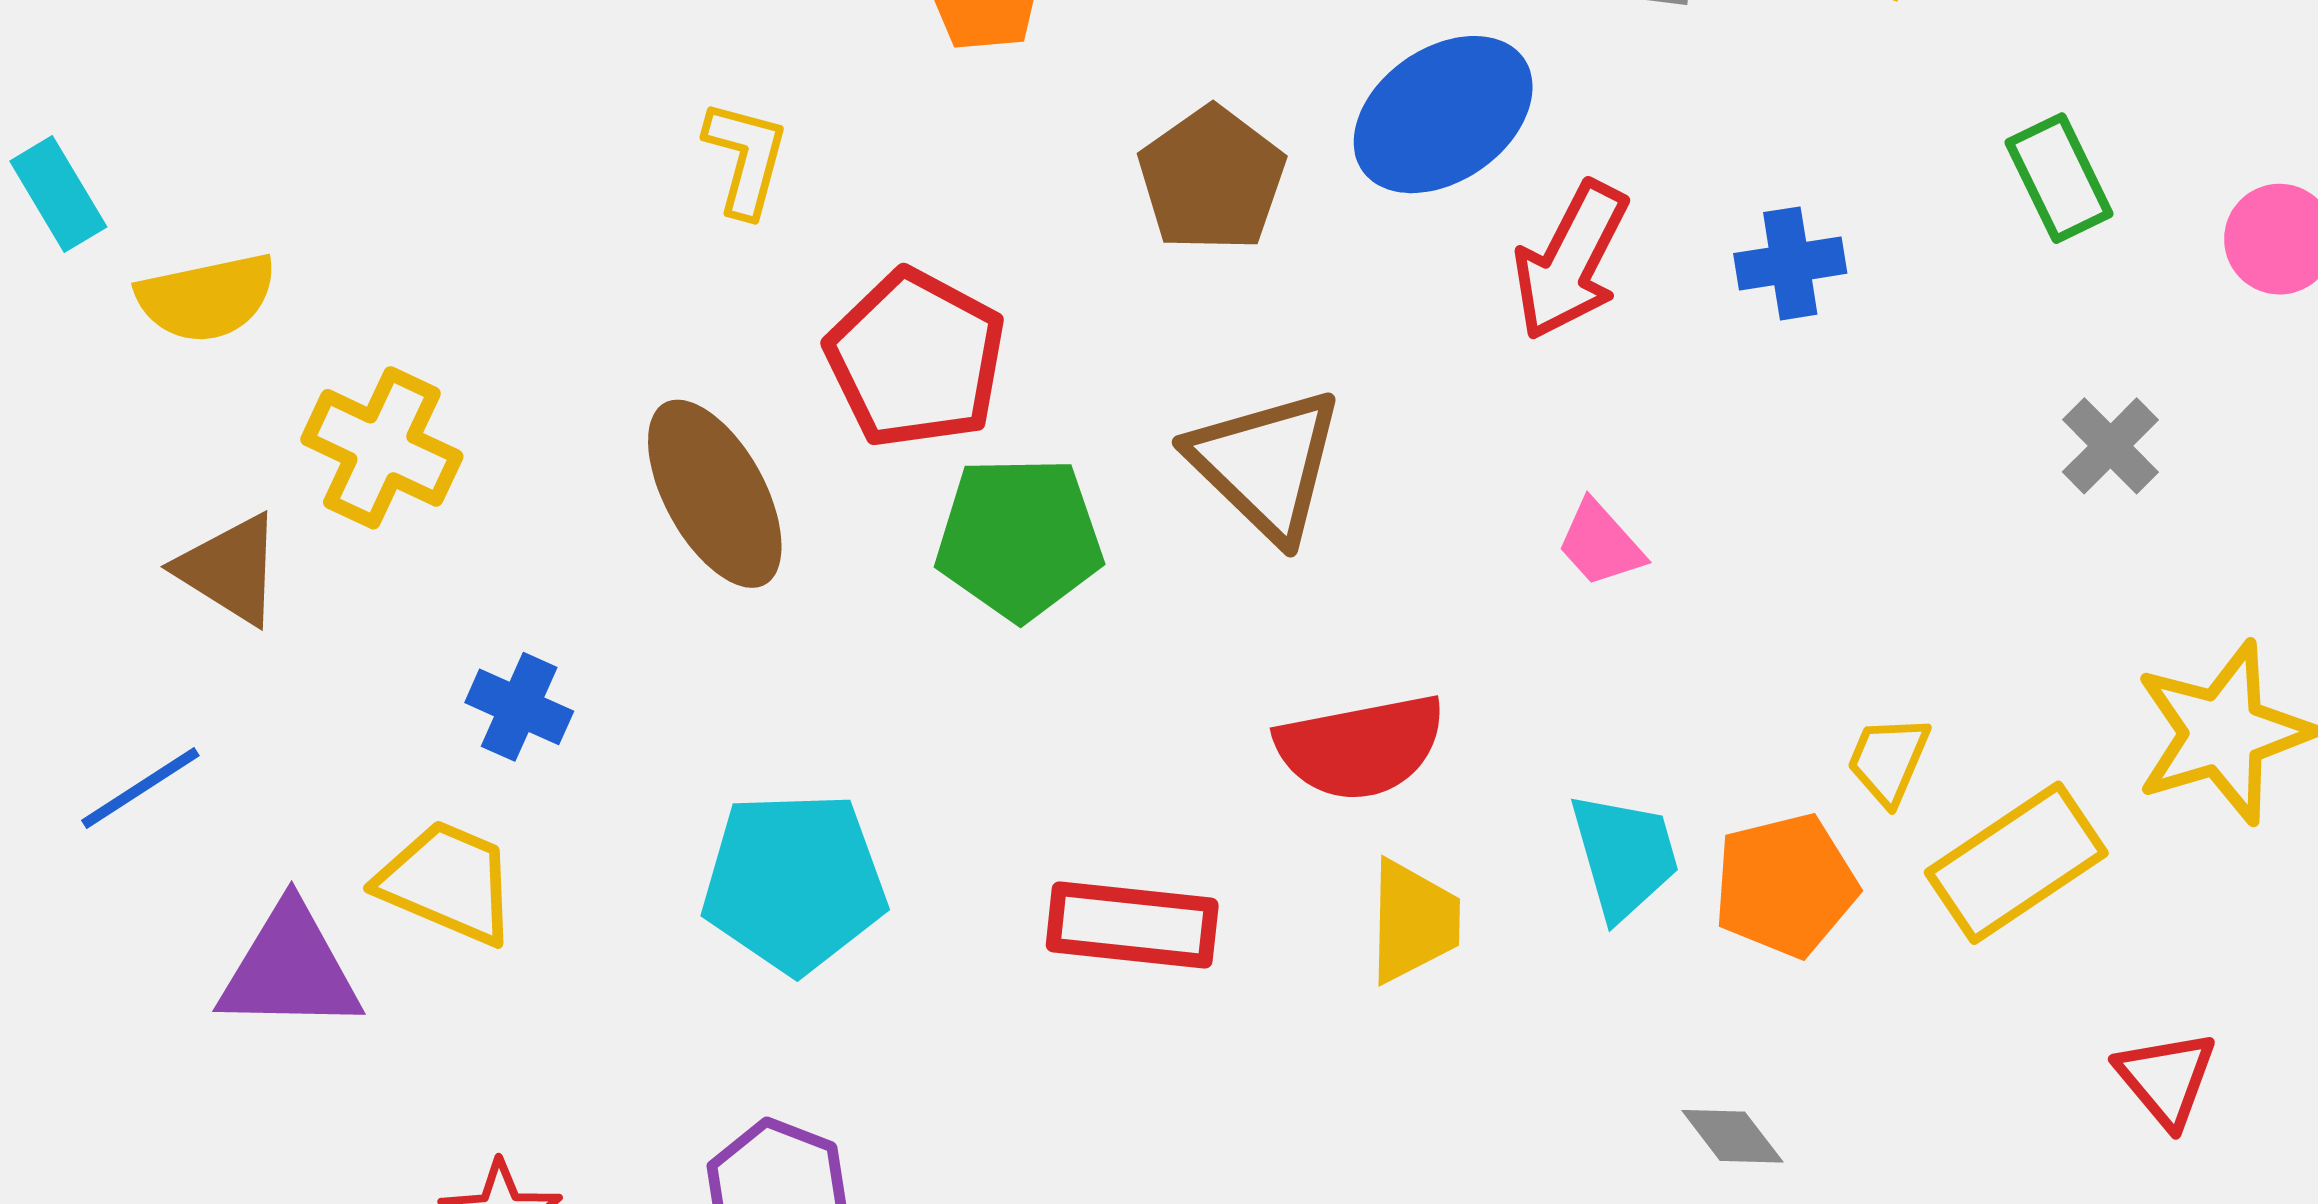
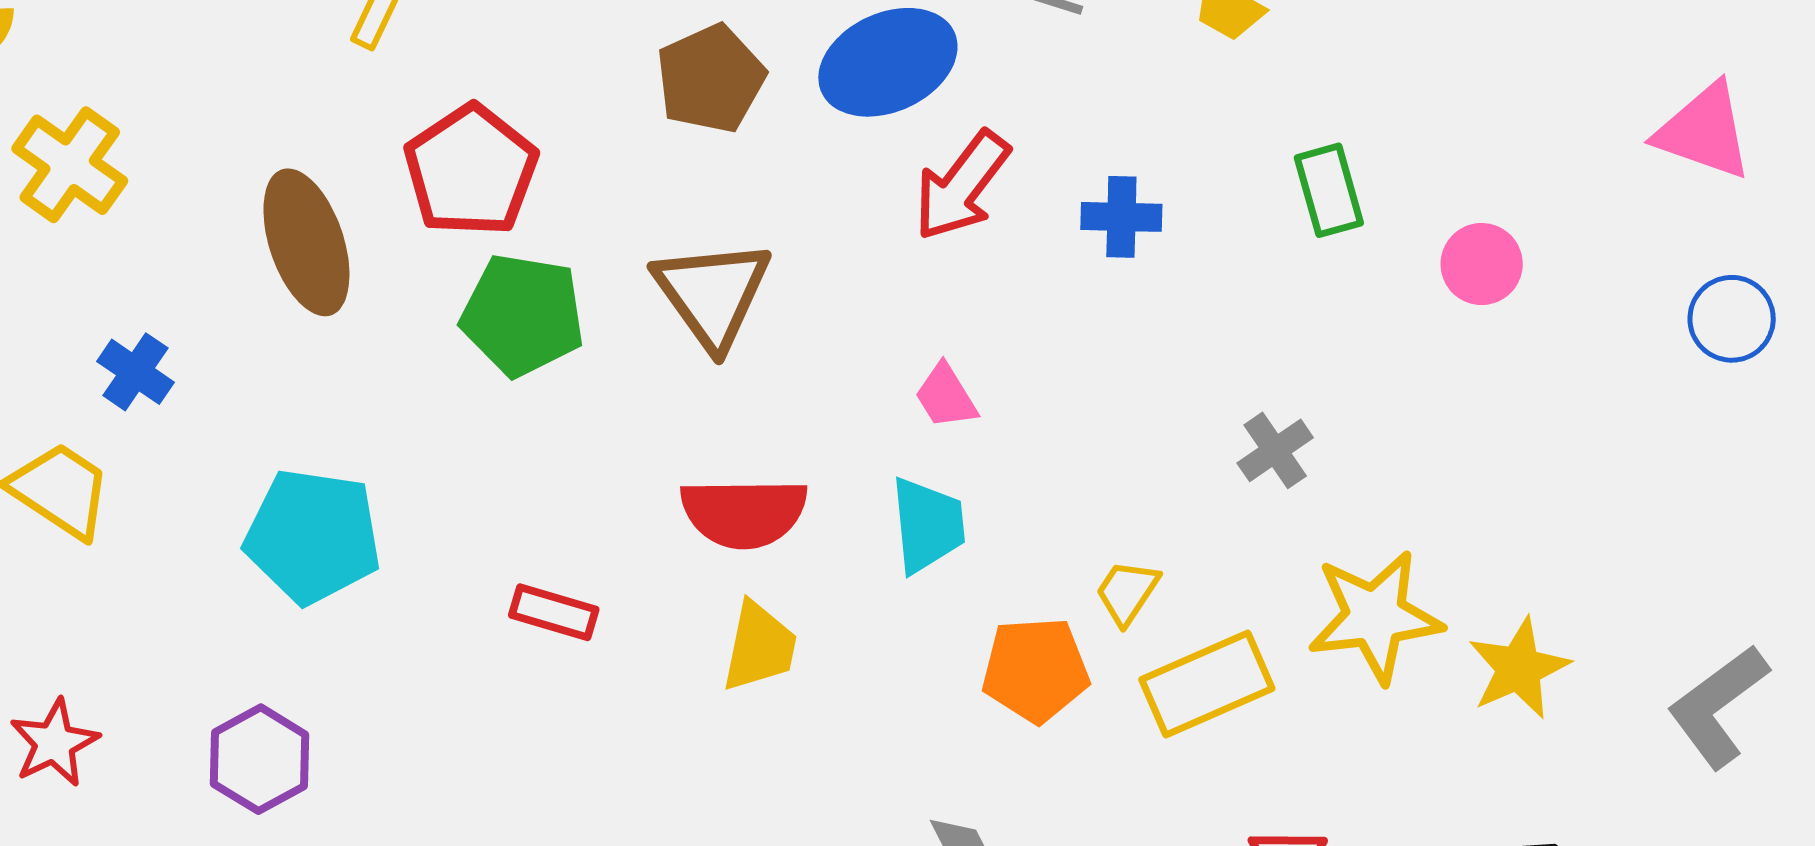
gray cross: (2110, 446) -> (1275, 450), moved
cyan trapezoid: (1624, 856) -> (928, 525), moved
red rectangle: (1132, 925) -> (554, 612), size x0.7

